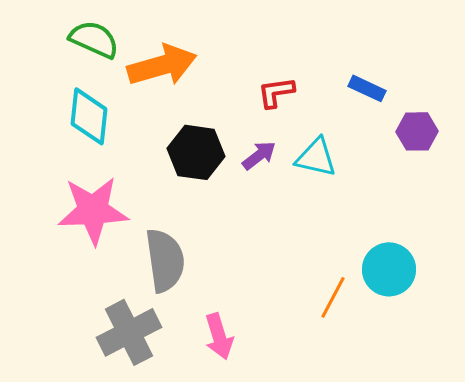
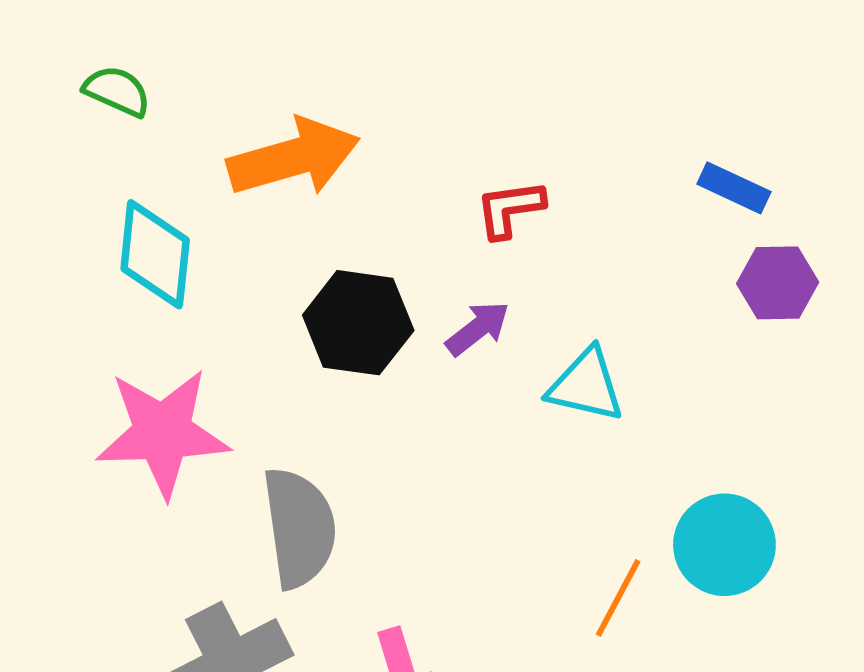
green semicircle: (94, 39) -> (117, 91), moved, size x0.7
blue rectangle: (367, 88) -> (734, 188), moved
cyan triangle: (316, 157) -> (586, 385), moved

